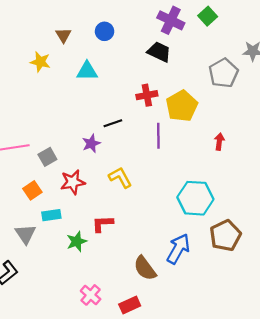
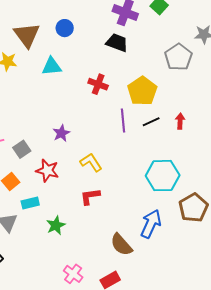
brown triangle: (63, 35) -> (27, 35), size x1.8
red cross: (147, 95) -> (98, 84), moved, turned 36
black line: (113, 123) -> (151, 122), moved
red star: (73, 182) -> (47, 171), turned 30
red L-shape: (102, 224) -> (90, 196), moved

